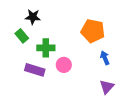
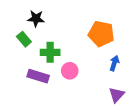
blue arrow: (105, 58) -> (114, 63), turned 40

